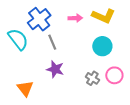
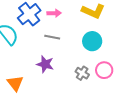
pink arrow: (75, 18) -> (54, 13), moved
gray line: (52, 42) -> (52, 37), moved, turned -56

